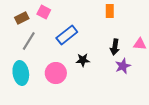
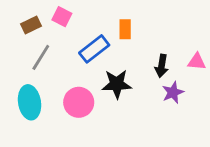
orange rectangle: (110, 11) -> (125, 29), moved
black star: (83, 60) -> (117, 84), size x1.5

